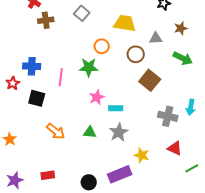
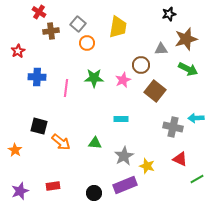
gray square: (82, 13) -> (78, 24), moved
yellow trapezoid: (125, 23) -> (118, 27), moved, turned 90
brown star: (181, 28) -> (186, 39), size x1.6
orange circle: (102, 46) -> (87, 43), moved
red star: (13, 83) -> (18, 51), moved
pink star: (97, 97) -> (123, 80), moved
black square: (37, 98) -> (39, 126), moved
cyan arrow: (191, 107) -> (196, 118), turned 77
gray star: (119, 132) -> (124, 156), moved

